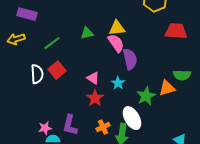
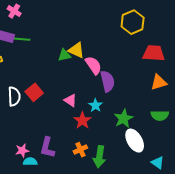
yellow triangle: (117, 28) -> (76, 50), moved, turned 30
green line: (52, 43) -> (21, 39), moved, turned 42
green semicircle: (182, 75) -> (160, 115), moved
orange triangle: (167, 88) -> (159, 82), moved
red star: (95, 98) -> (82, 120), moved
white ellipse: (132, 118) -> (135, 141), moved

